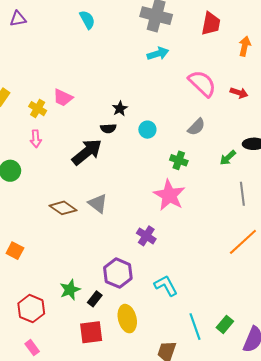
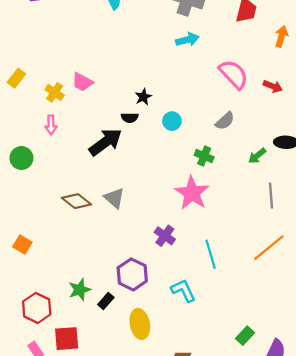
cyan line: (195, 327) -> (211, 254), moved
red square: (91, 332) -> (67, 339), moved

